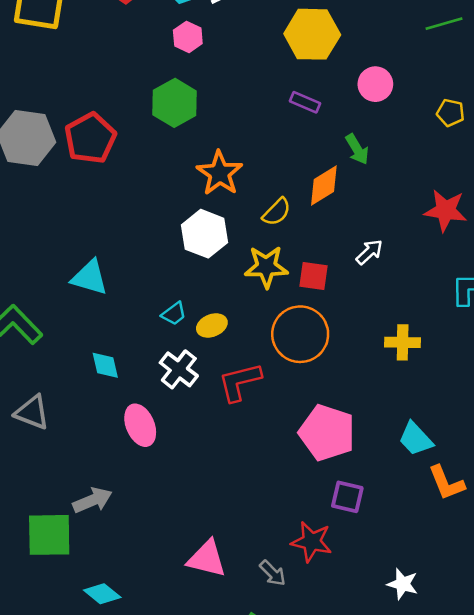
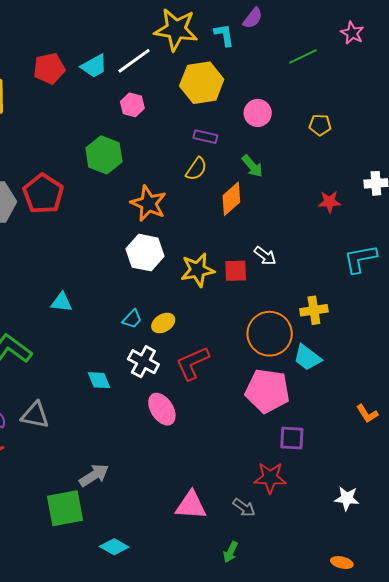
pink hexagon: (188, 37) -> (132, 105), moved
red star: (446, 210) -> (329, 202), size x0.7
yellow semicircle: (277, 212) -> (196, 169), moved
white arrow: (369, 252) -> (265, 256), moved, turned 90
cyan triangle: (90, 277) -> (62, 302), size x0.7
orange circle: (300, 334) -> (270, 334), moved
cyan diamond: (105, 365) -> (99, 380), moved
pink ellipse: (140, 425) -> (162, 409), moved
cyan trapezoid: (416, 439) -> (307, 358), moved
orange L-shape: (446, 483) -> (367, 414), size x0.7

